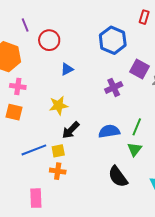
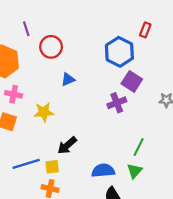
red rectangle: (144, 17) -> (145, 30), moved
purple square: (140, 69) -> (132, 81), moved
yellow star: (58, 105) -> (44, 112), moved
blue semicircle: (109, 131) -> (103, 171), moved

